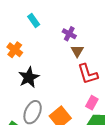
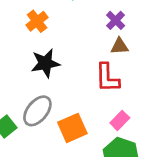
brown triangle: (77, 51) -> (120, 46), turned 40
red L-shape: (88, 74) -> (107, 78), moved

